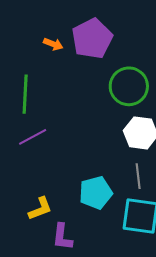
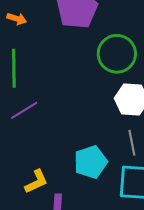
orange arrow: (53, 44) -> (17, 19), moved

